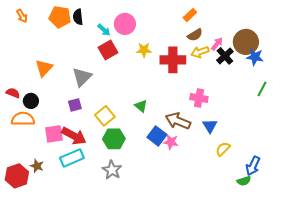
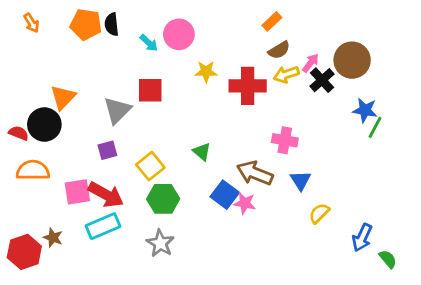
red square: (108, 50) -> (150, 90), moved, turned 30
blue star: (255, 57) -> (365, 110), moved
black circle: (31, 101) -> (44, 125), moved, size x1.5
green semicircle: (244, 181) -> (388, 259), moved, turned -112

